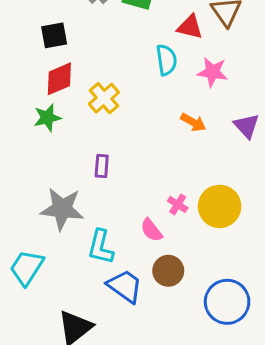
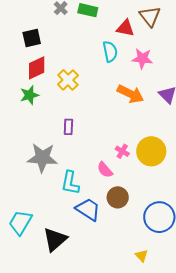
orange arrow: (193, 122) -> (130, 94), size x1.5
cyan trapezoid: (27, 268) -> (20, 222), moved

